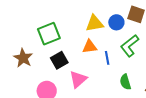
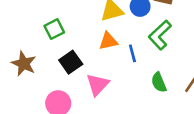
green square: (49, 34) -> (54, 29), size x0.7

